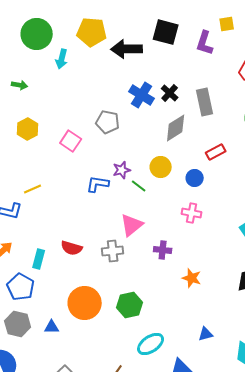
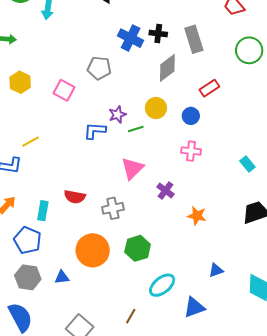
black cross: (170, 93) -> (158, 34), turned -30
green line: (139, 186) -> (136, 129), turned -49
purple cross: (163, 250) -> (165, 191), turned 36
gray cross: (113, 251) -> (113, 208), moved

